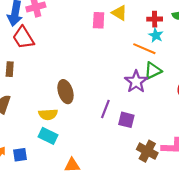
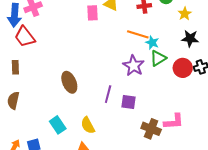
cyan star: (156, 35) -> (152, 43), moved
green triangle: (153, 71) -> (158, 58), moved
yellow semicircle: (48, 114) -> (88, 125), moved, turned 72
cyan rectangle: (48, 136) -> (58, 125), turned 36

